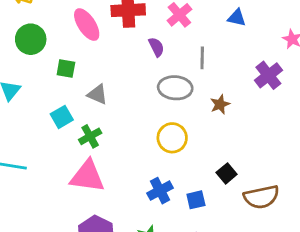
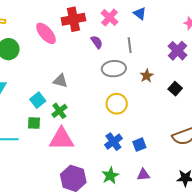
blue triangle: (237, 18) -> (140, 13), moved, turned 32
green square: (66, 69) -> (34, 123), moved
black square: (227, 173) -> (175, 89), moved

